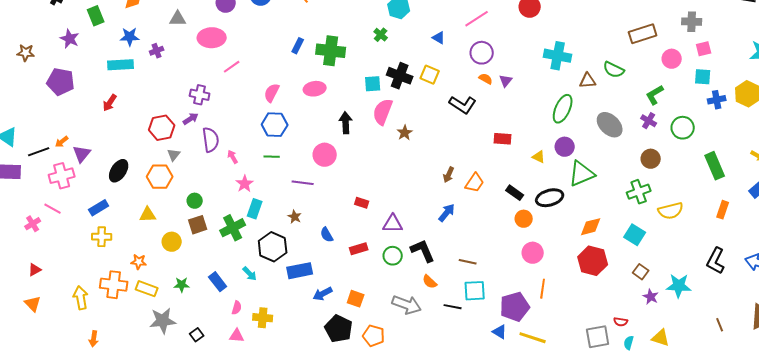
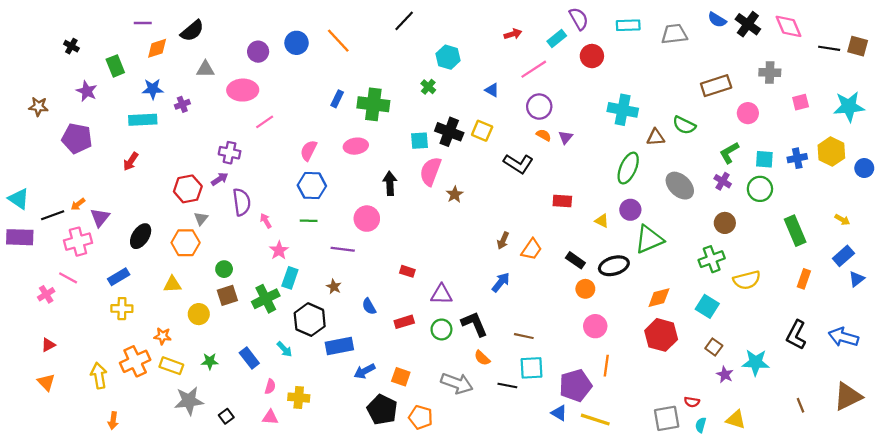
pink square: (704, 49) -> (801, 102), moved
cyan square: (703, 77) -> (764, 159), moved
orange cross: (114, 285) -> (135, 361), turned -32

